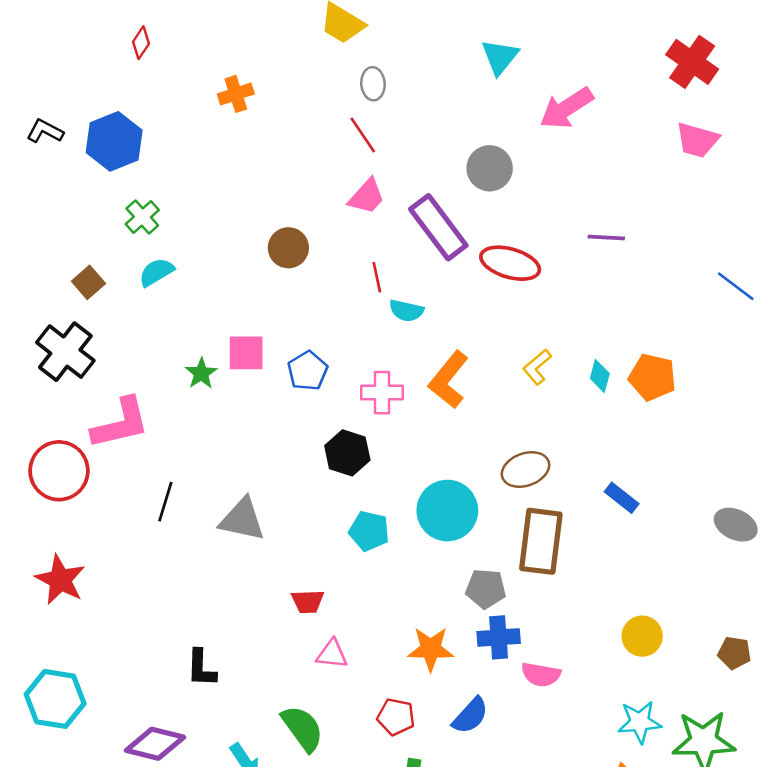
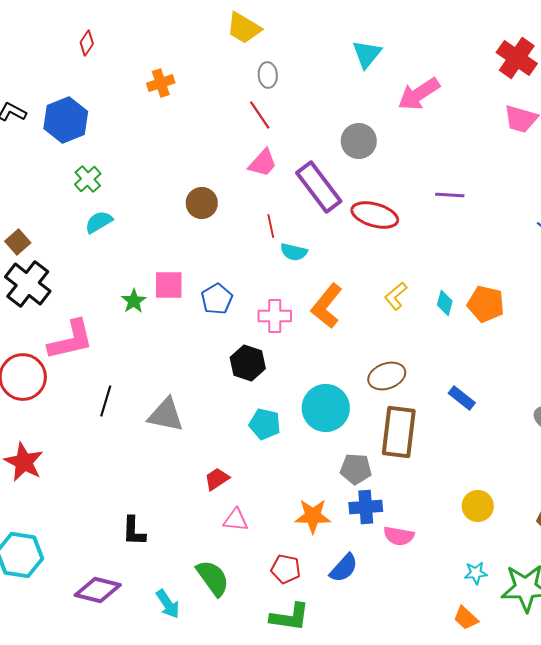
brown square: (88, 282) -> (18, 242), moved
red trapezoid: (308, 602) -> (217, 479), turned 148
cyan star: (640, 722) -> (476, 573), size x0.7

